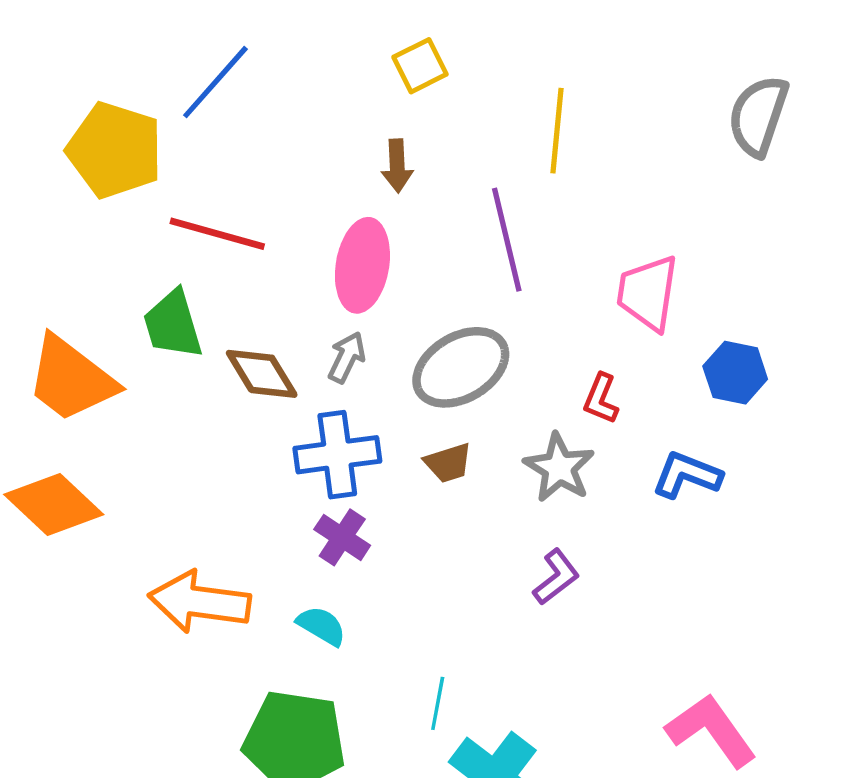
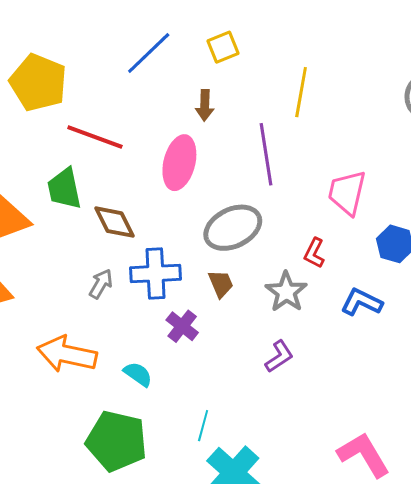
blue line: (215, 82) -> (149, 53), moved
gray arrow: (347, 357) -> (101, 284), moved
brown trapezoid: (448, 463) -> (221, 284), turned -100
purple cross: (342, 537) -> (182, 326), moved

